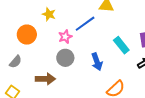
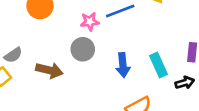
cyan rectangle: (121, 45) -> (159, 65), moved
gray semicircle: (15, 62) -> (13, 55), moved

